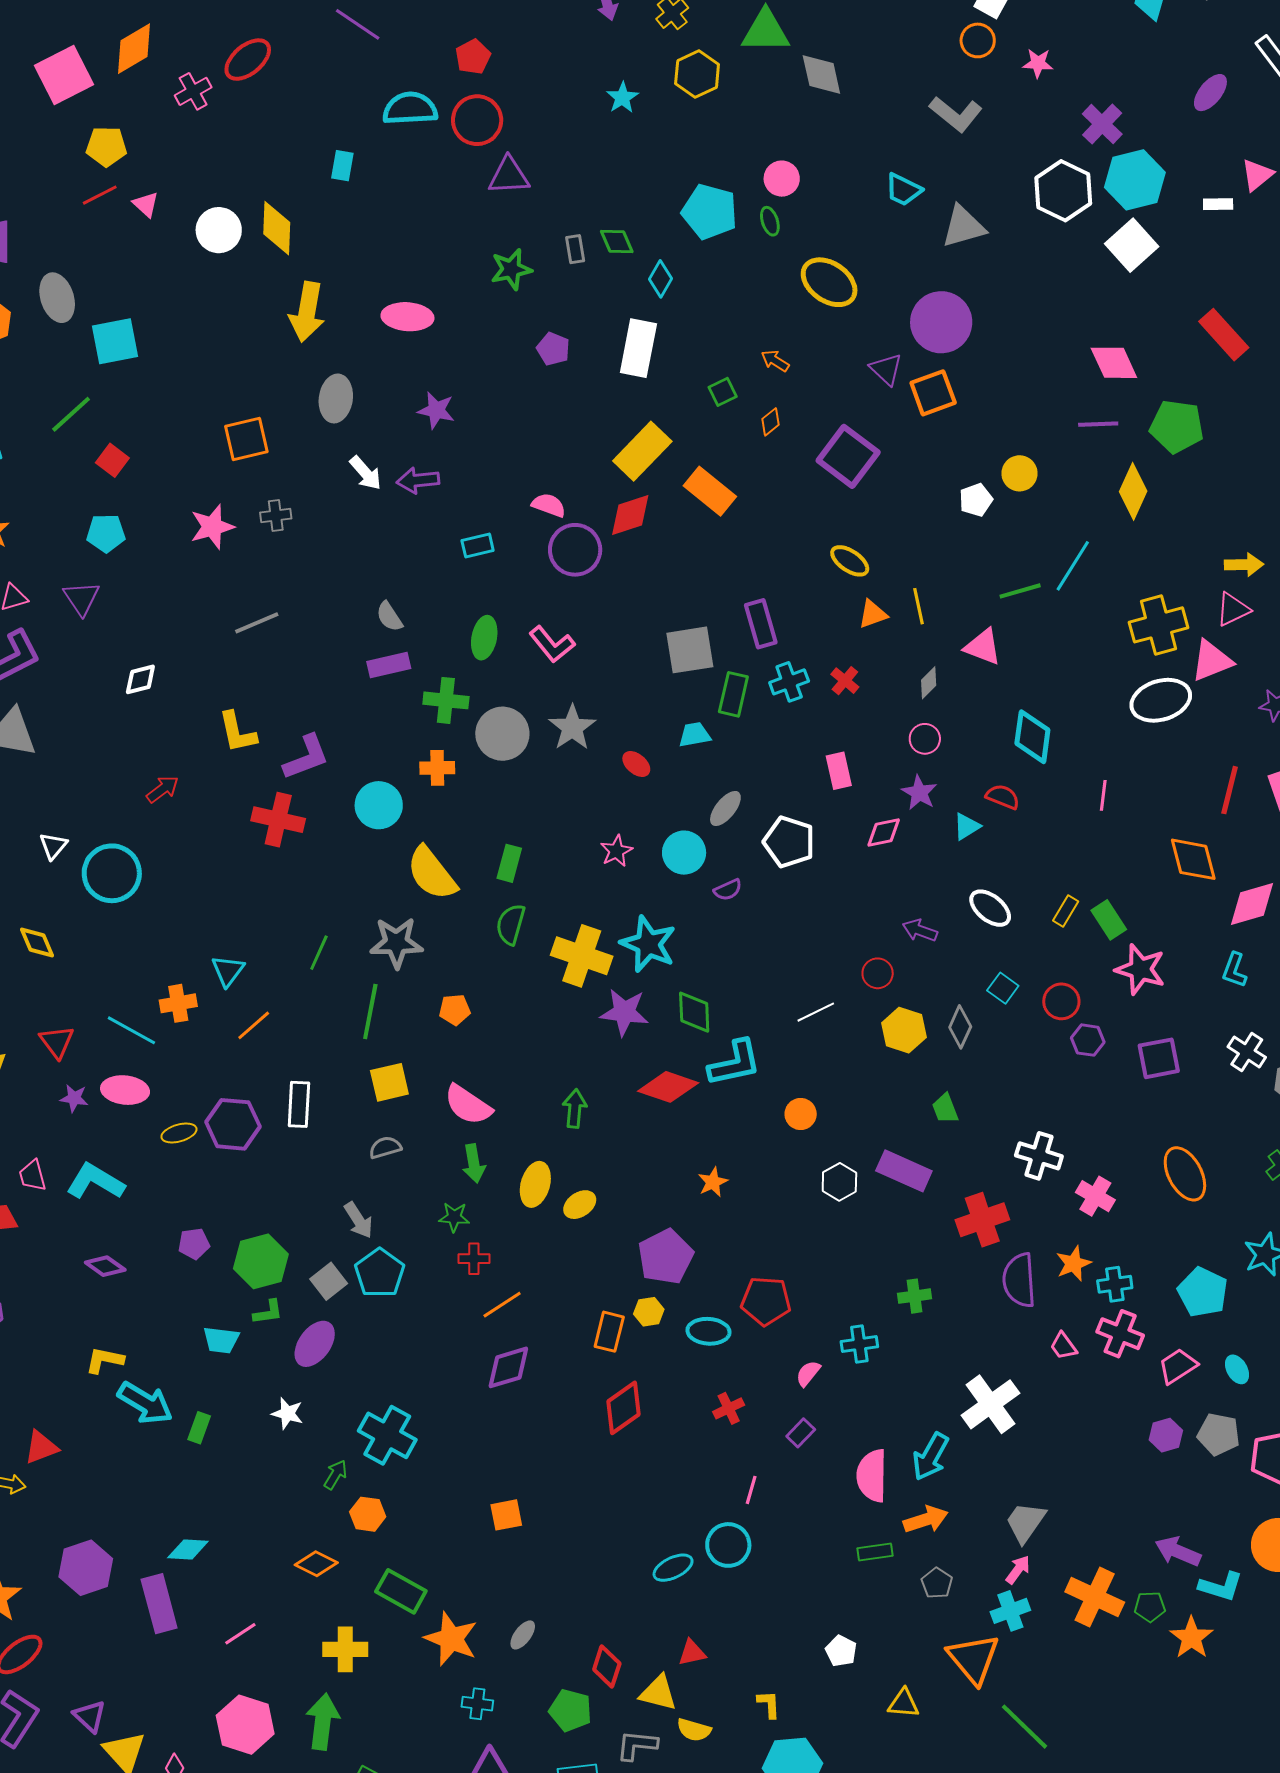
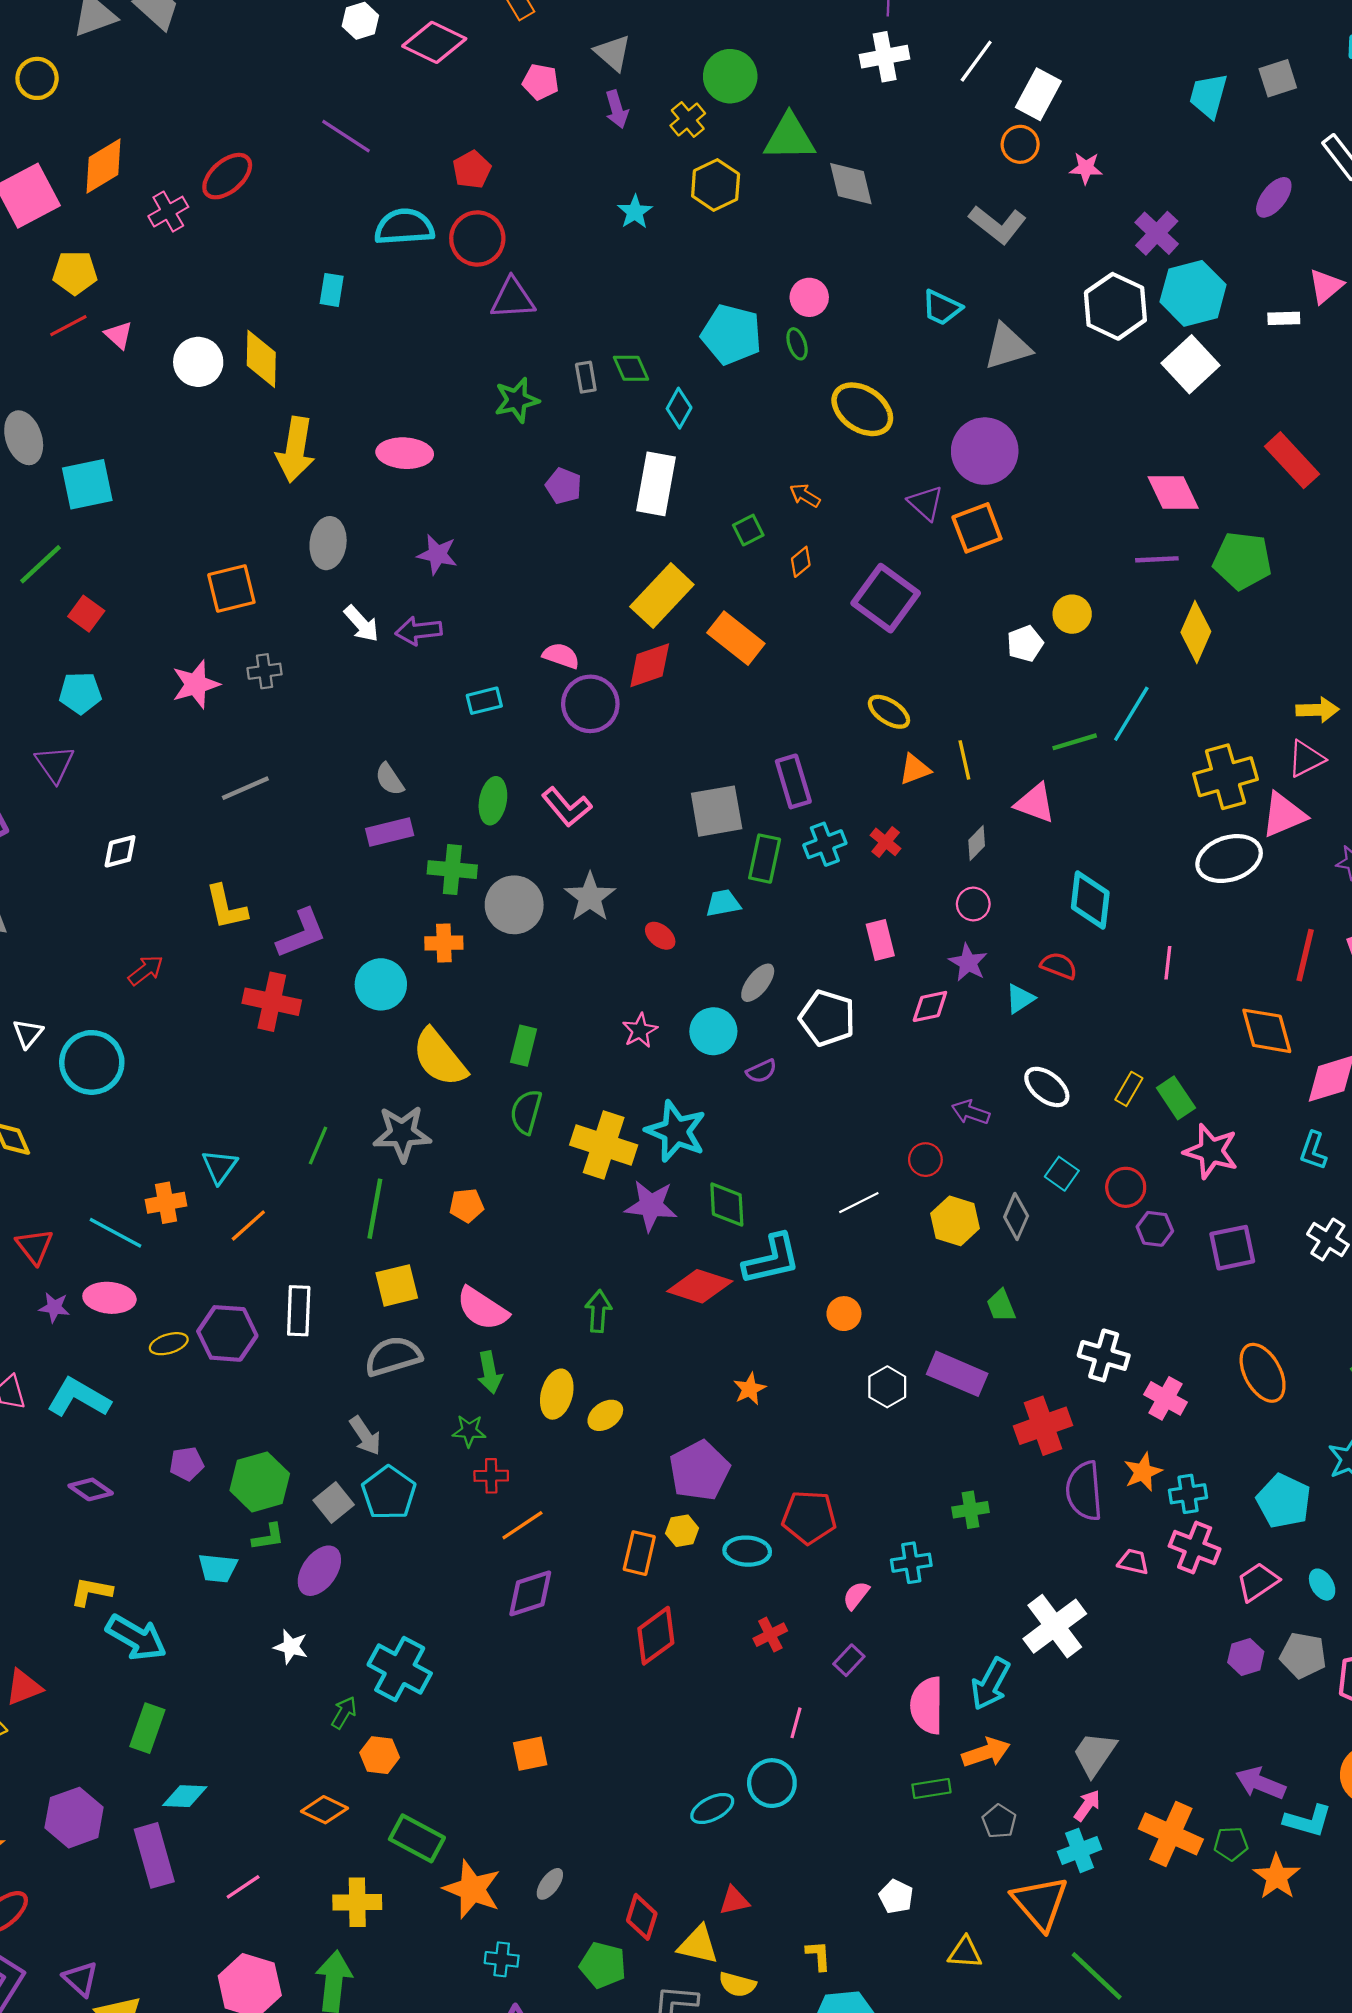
gray semicircle: (385, 1147) -> (393, 1356), size x1.6
pink trapezoid: (1064, 1346) -> (1133, 1562), turned 140
green rectangle: (199, 1428) -> (147, 1728), moved, size x1.4

